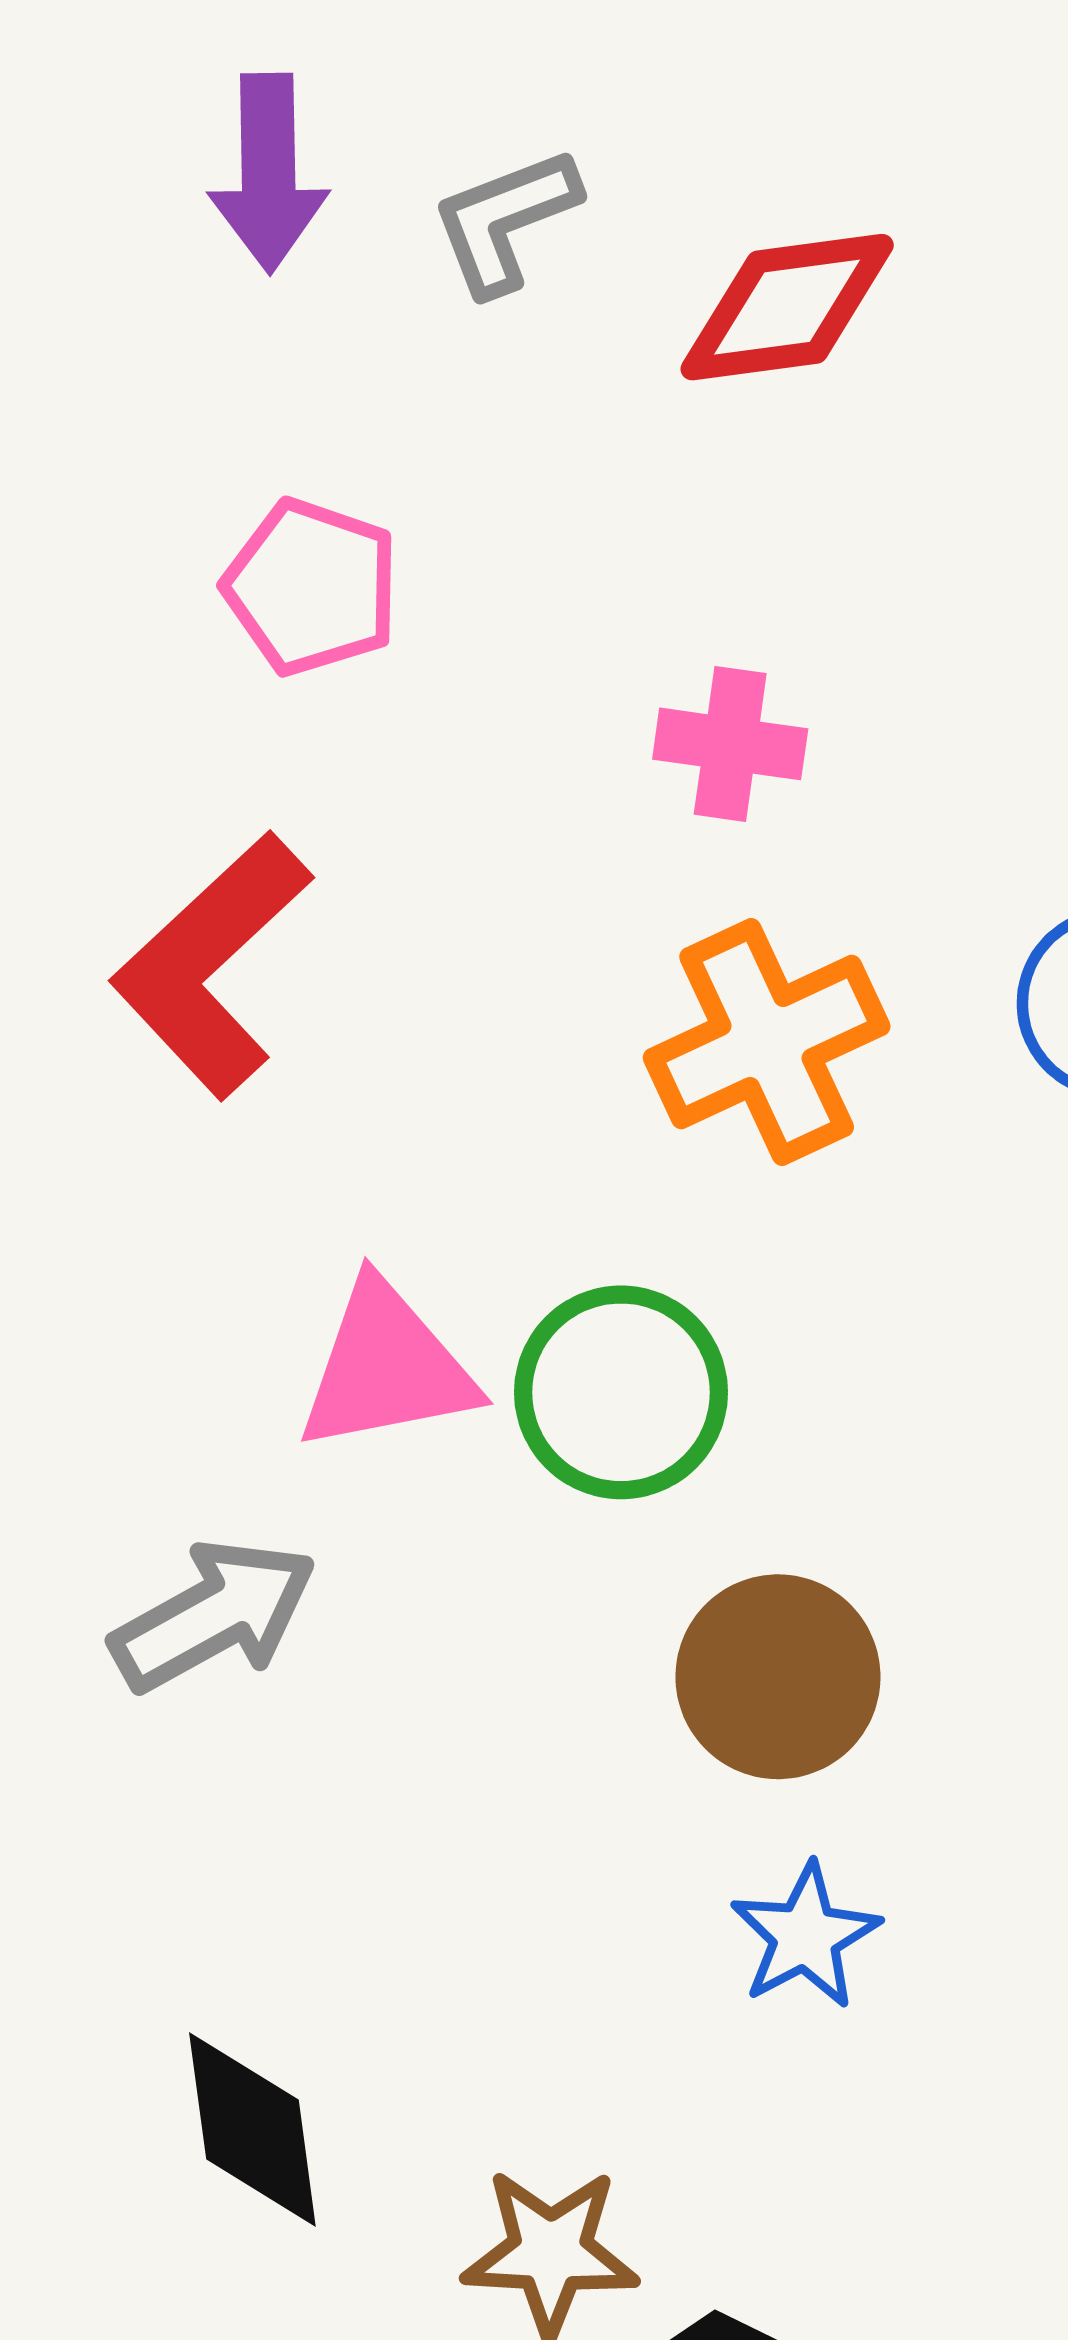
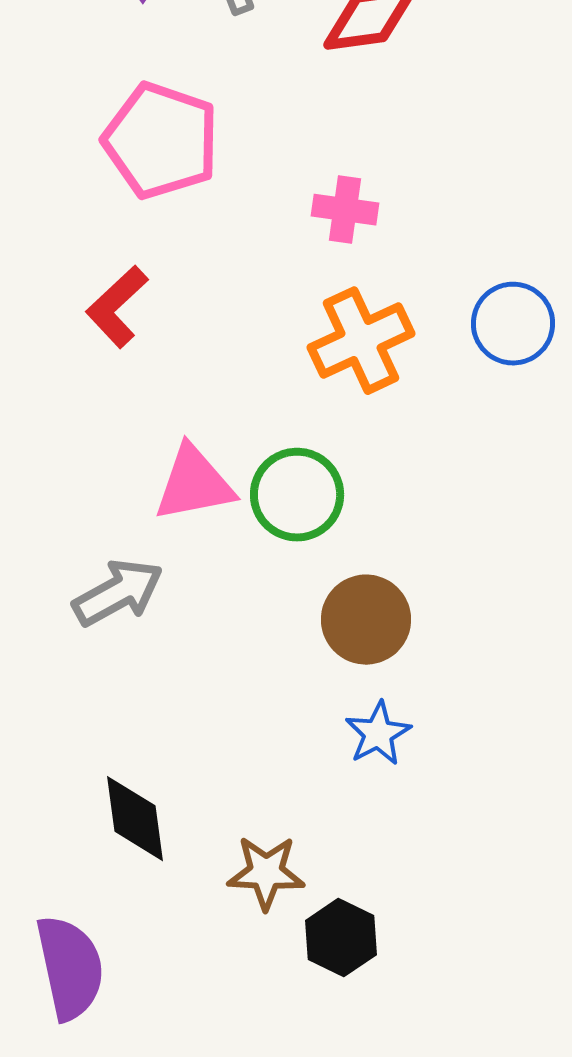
pink pentagon: (312, 587) -> (161, 141), size x1.5
red L-shape: (211, 965) -> (117, 307), size x0.7

